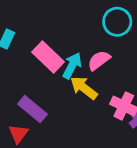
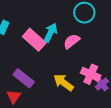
cyan arrow: (72, 66) -> (50, 33), moved
yellow arrow: (84, 88) -> (63, 83), moved

